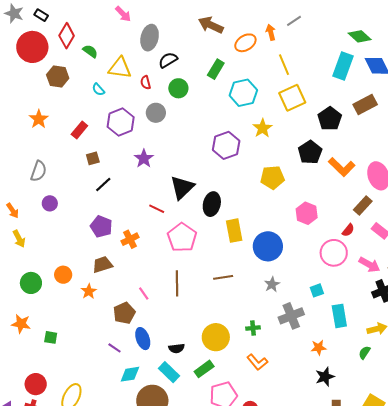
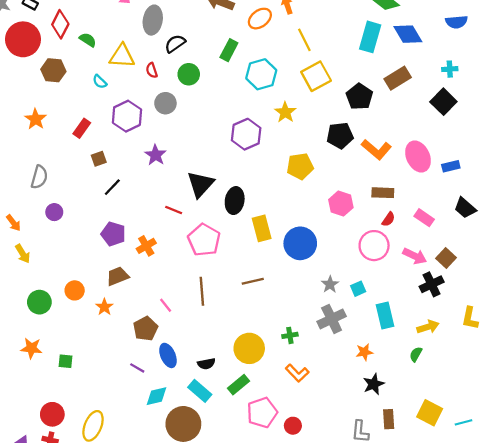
black pentagon: (310, 152) -> (340, 135), turned 30
brown rectangle: (363, 205) -> (383, 193), moved, turned 54
gray star: (272, 284) -> (330, 284), moved

